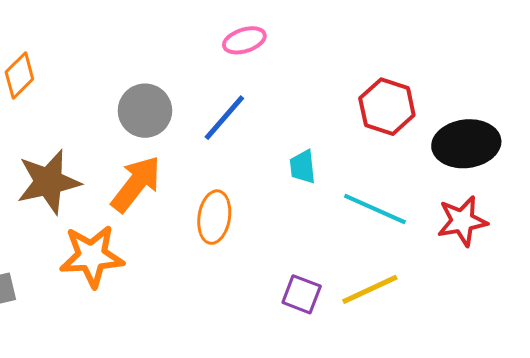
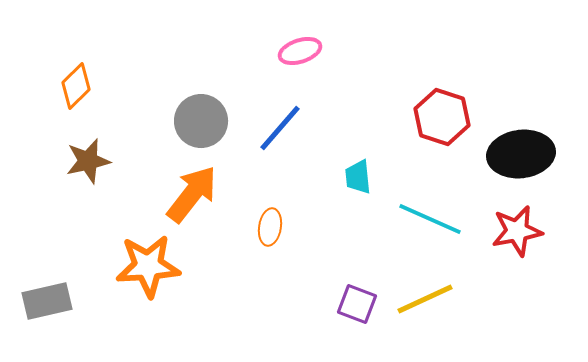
brown star: (49, 182) -> (88, 161), moved, size x0.7
orange ellipse: (214, 217) -> (270, 227), size x0.7

